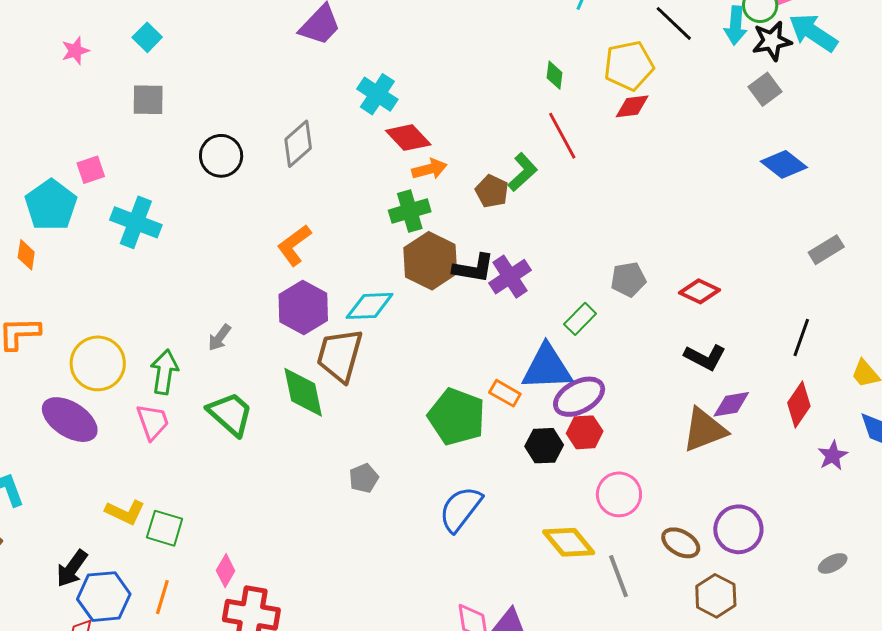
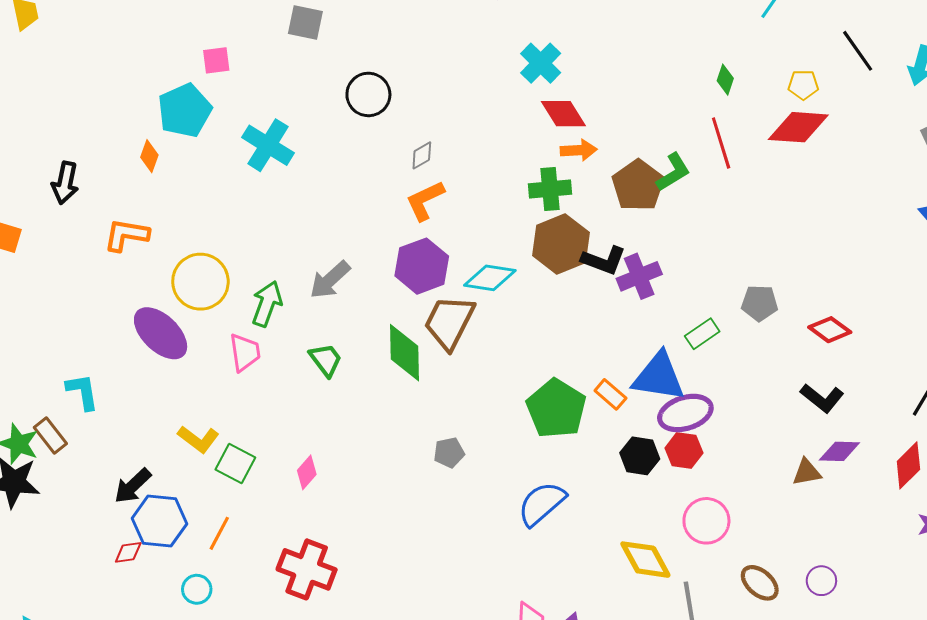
yellow pentagon: (629, 66) -> (803, 85), size x0.6
red diamond: (632, 106) -> (798, 127), size x1.6
gray diamond: (298, 144) -> (422, 155), moved, size x0.6
pink square: (91, 170) -> (216, 60), moved
brown pentagon: (492, 191) -> (638, 185), size x1.5
gray arrow: (219, 338) -> (330, 280), size x1.5
green trapezoid: (230, 414) -> (326, 360), size x0.7
brown triangle: (704, 430) -> (807, 472), size x0.6
purple circle: (738, 529) -> (821, 581), size x0.6
pink diamond: (226, 571) -> (307, 472), moved

